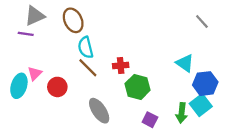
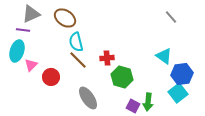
brown ellipse: (73, 20) -> (65, 18), turned -30
gray line: (202, 21) -> (171, 17), moved
cyan ellipse: (19, 86) -> (17, 51), moved
green arrow: (182, 113) -> (148, 102), moved

